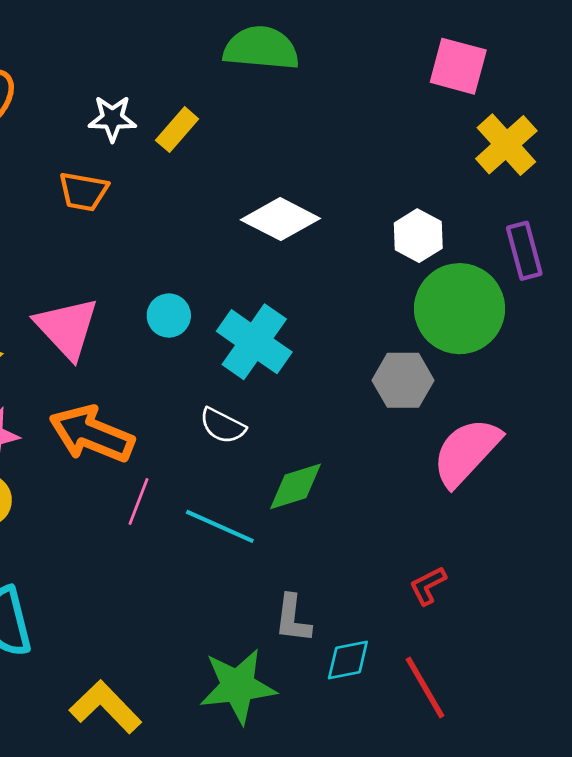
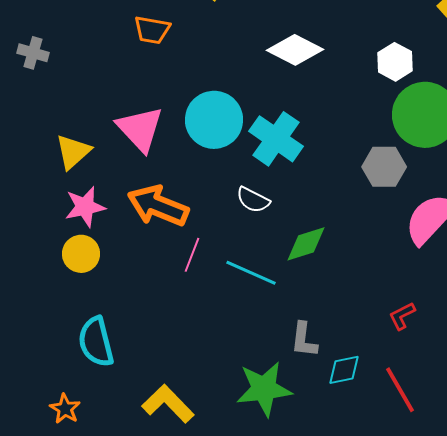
cyan circle: (169, 316) -> (214, 120), size x1.8

